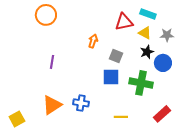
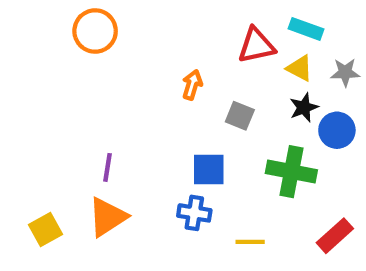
purple line: (52, 62) -> (107, 167), moved
blue square: (111, 77) -> (209, 170), moved
blue cross: (81, 103) -> (194, 213), moved
yellow square: (17, 119) -> (45, 229), moved

